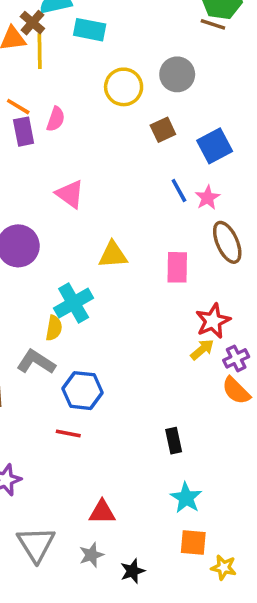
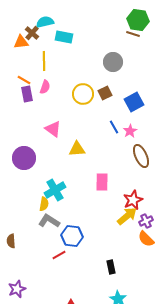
yellow line: (40, 51) -> (44, 61), moved
yellow circle: (124, 87) -> (83, 94), moved
yellow triangle: (113, 255) -> (77, 149), moved
pink rectangle: (177, 267) -> (102, 182), moved
yellow arrow: (202, 350) -> (127, 216), size x1.5
gray L-shape: (36, 362) -> (49, 221), moved
blue hexagon: (82, 391) -> (72, 236), moved
red line: (68, 433) -> (59, 255), moved, turned -40

